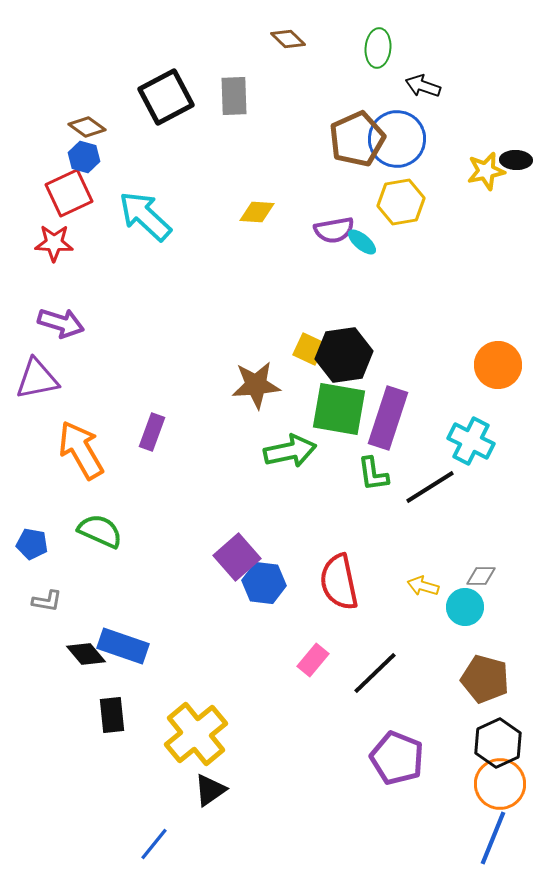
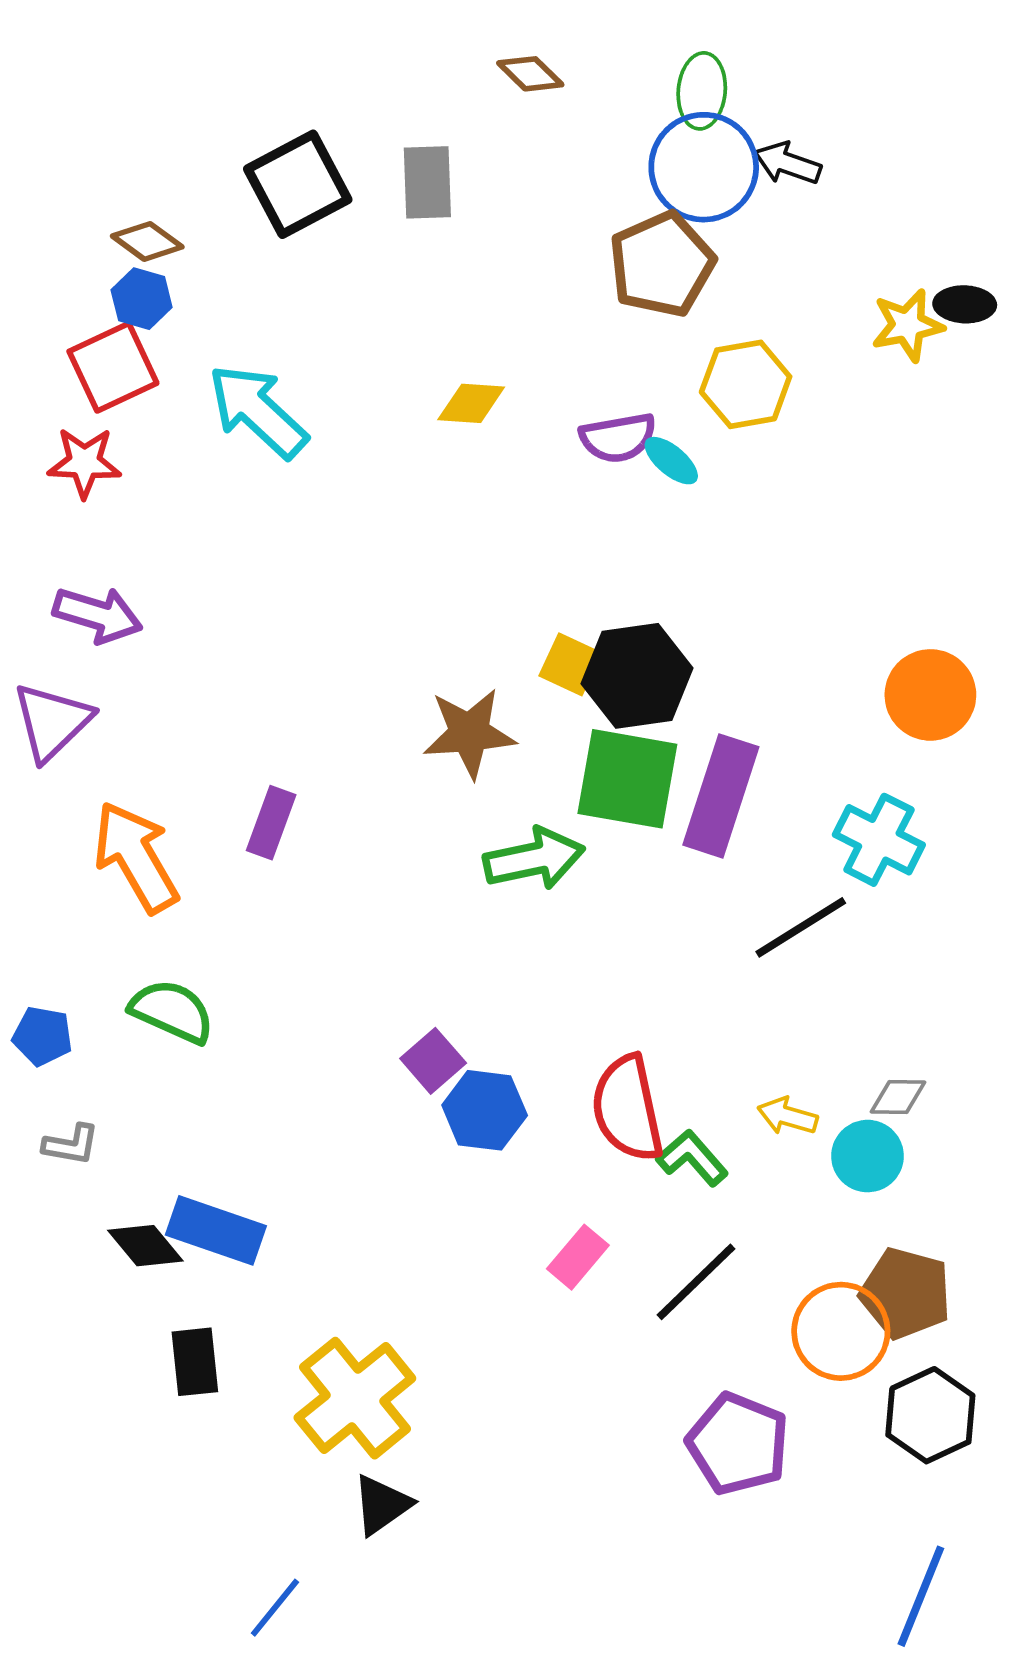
blue circle: (397, 139) -> (704, 167), moved
purple triangle: (37, 379) -> (52, 722), turned -33
green L-shape: (373, 474) -> (692, 1158), moved, turned 147
purple square: (237, 557) -> (433, 1061), size x0.7
orange circle: (500, 784) -> (841, 1331), moved

